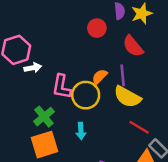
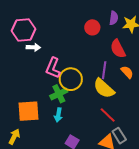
orange semicircle: (100, 77) -> (127, 72), moved, turned 80
green cross: (44, 117) -> (59, 94), moved
cyan arrow: (81, 131) -> (58, 115), moved

